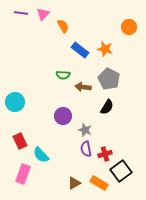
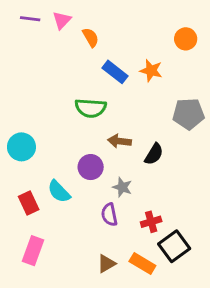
green semicircle: (63, 75) -> (91, 108), size x1.5
gray pentagon: (109, 79) -> (189, 114), moved, turned -30
brown arrow: (83, 87) -> (119, 141), moved
purple semicircle: (86, 149) -> (109, 215), moved
cyan semicircle: (41, 155) -> (59, 192), moved

